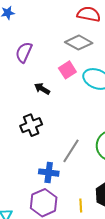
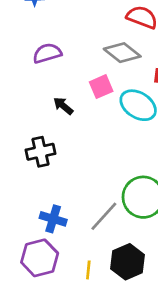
purple semicircle: (24, 52) -> (47, 53), turned 40
gray line: (71, 151) -> (104, 216), moved

